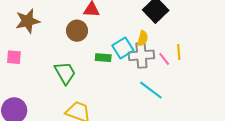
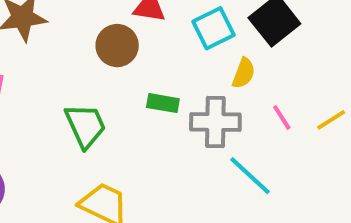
cyan square: (123, 48) -> (214, 28), moved
yellow line: (179, 52) -> (331, 120), moved, turned 56
gray cross: (141, 55) -> (215, 122), moved

